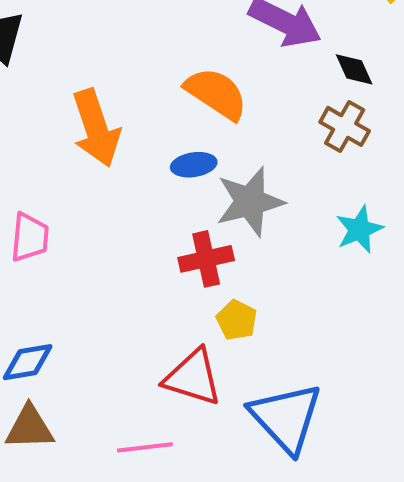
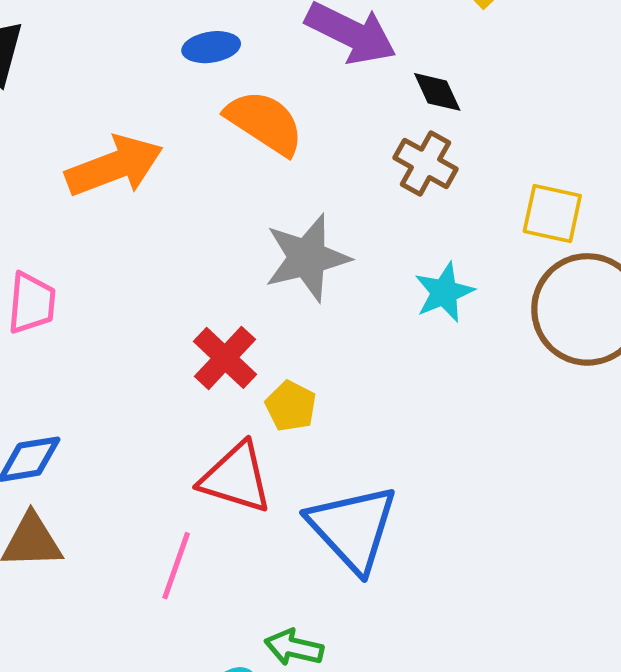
orange arrow: (96, 128) -> (114, 166), turned -92
blue ellipse: (194, 165) -> (211, 47), moved
red cross: (206, 259) -> (225, 358), moved, turned -34
pink line: (145, 447) -> (176, 566), turned -64

